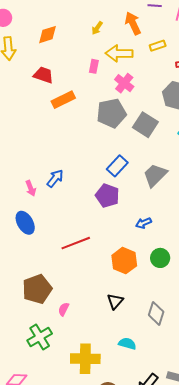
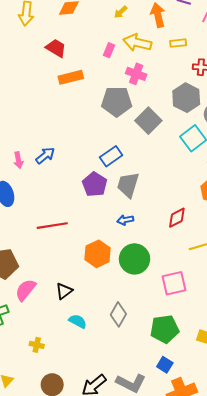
pink cross: (124, 83) -> (136, 74), turned -30
gray trapezoid: (155, 175) -> (128, 185), moved, turned -40
green circle: (160, 258) -> (134, 259), size x1.5
black triangle: (115, 301) -> (64, 291), moved
pink semicircle: (64, 309) -> (26, 290), size x1.6
cyan semicircle: (127, 344) -> (78, 321), moved
yellow cross: (85, 359) -> (37, 345), size x0.5

